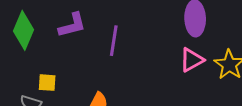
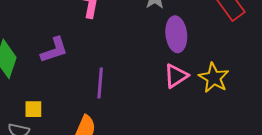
purple line: (114, 41) -> (100, 83), moved

